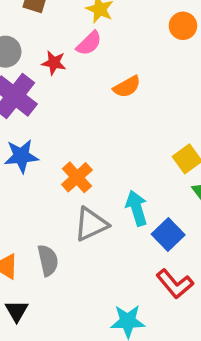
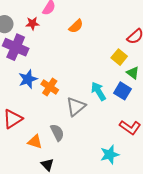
orange cross: (77, 177) -> (50, 87), moved
blue square: (168, 235) -> (122, 91), moved

